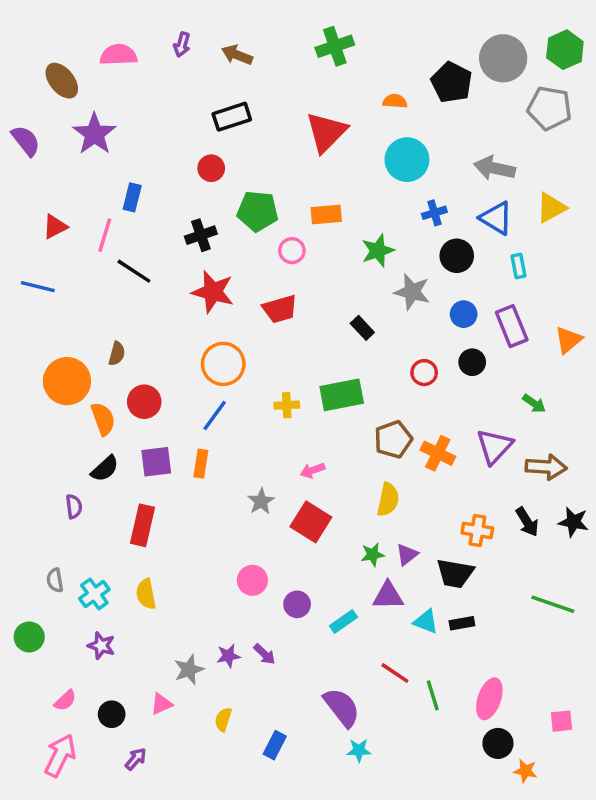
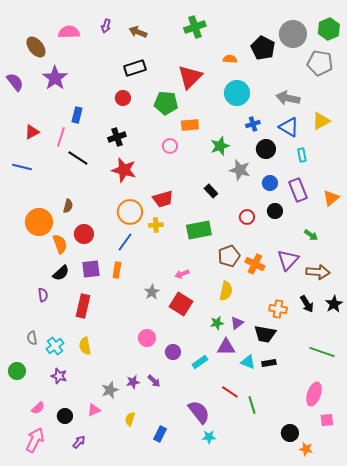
green pentagon: (258, 211) -> (166, 103), moved
red trapezoid: (280, 309) -> (163, 199), moved
yellow cross: (287, 405) -> (156, 225), moved
black star: (574, 522) -> (334, 304), turned 30
pink ellipse: (489, 699) -> (314, 394), moved

